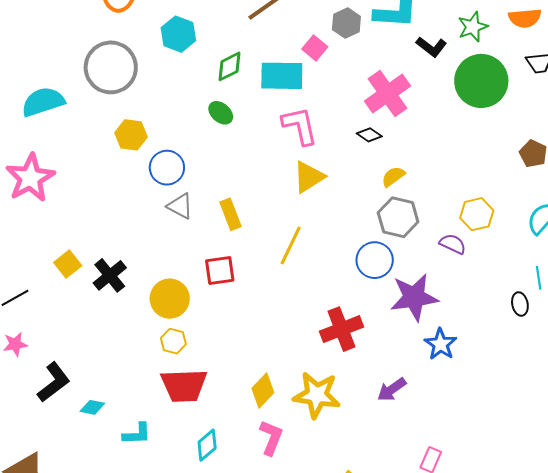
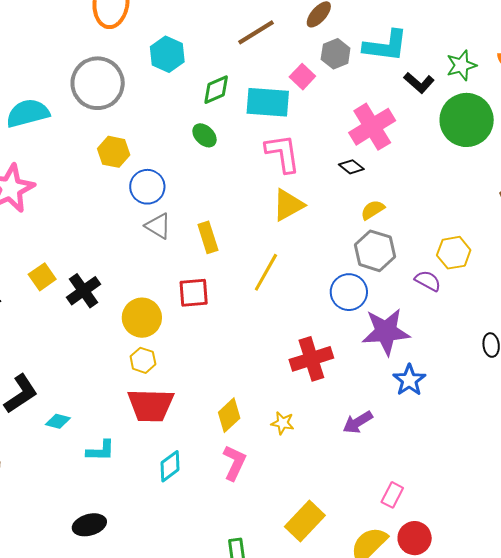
yellow star: (317, 395) -> (283, 423), size x0.5

